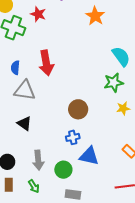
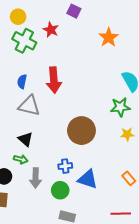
brown circle: (78, 109) -> (81, 131), size x1.4
blue cross: (73, 137) -> (65, 166), moved
green arrow: (34, 186) -> (21, 159), moved, turned -48

